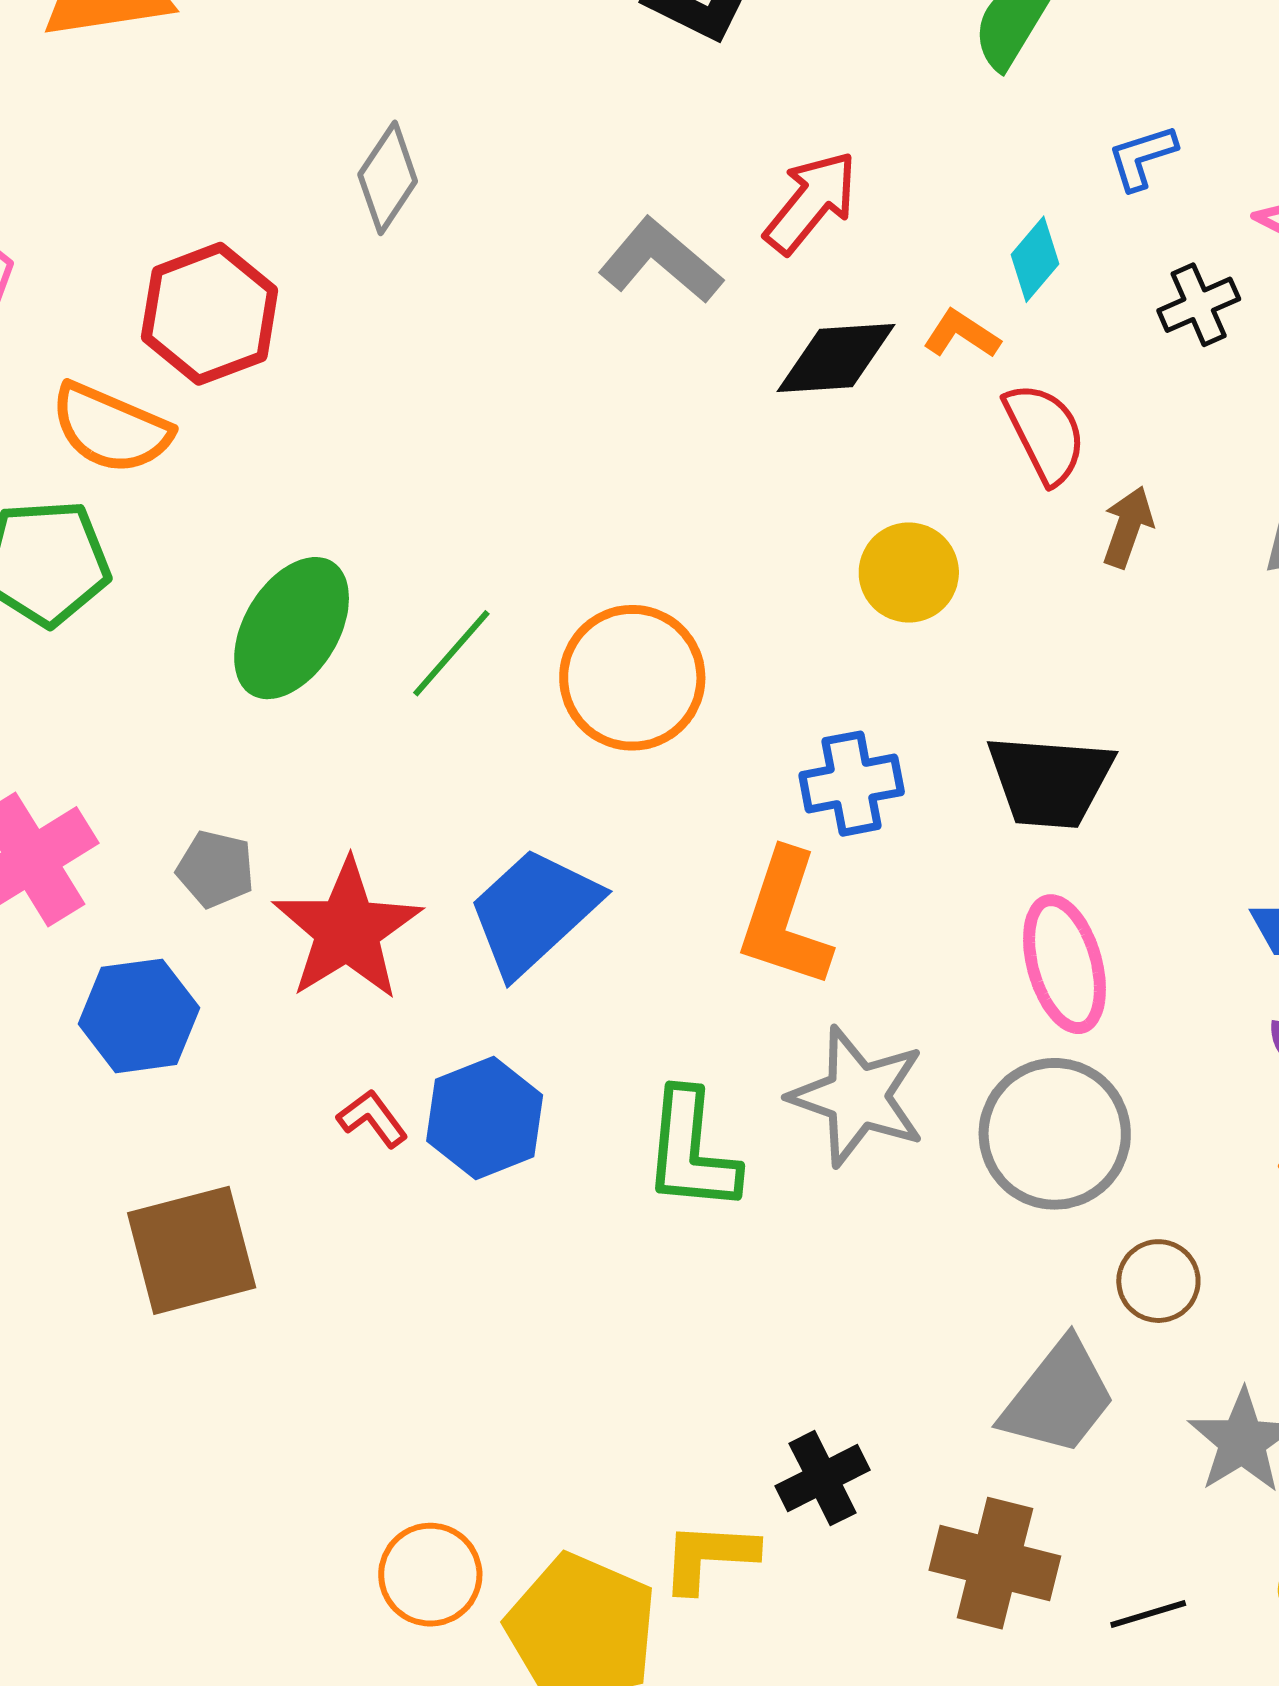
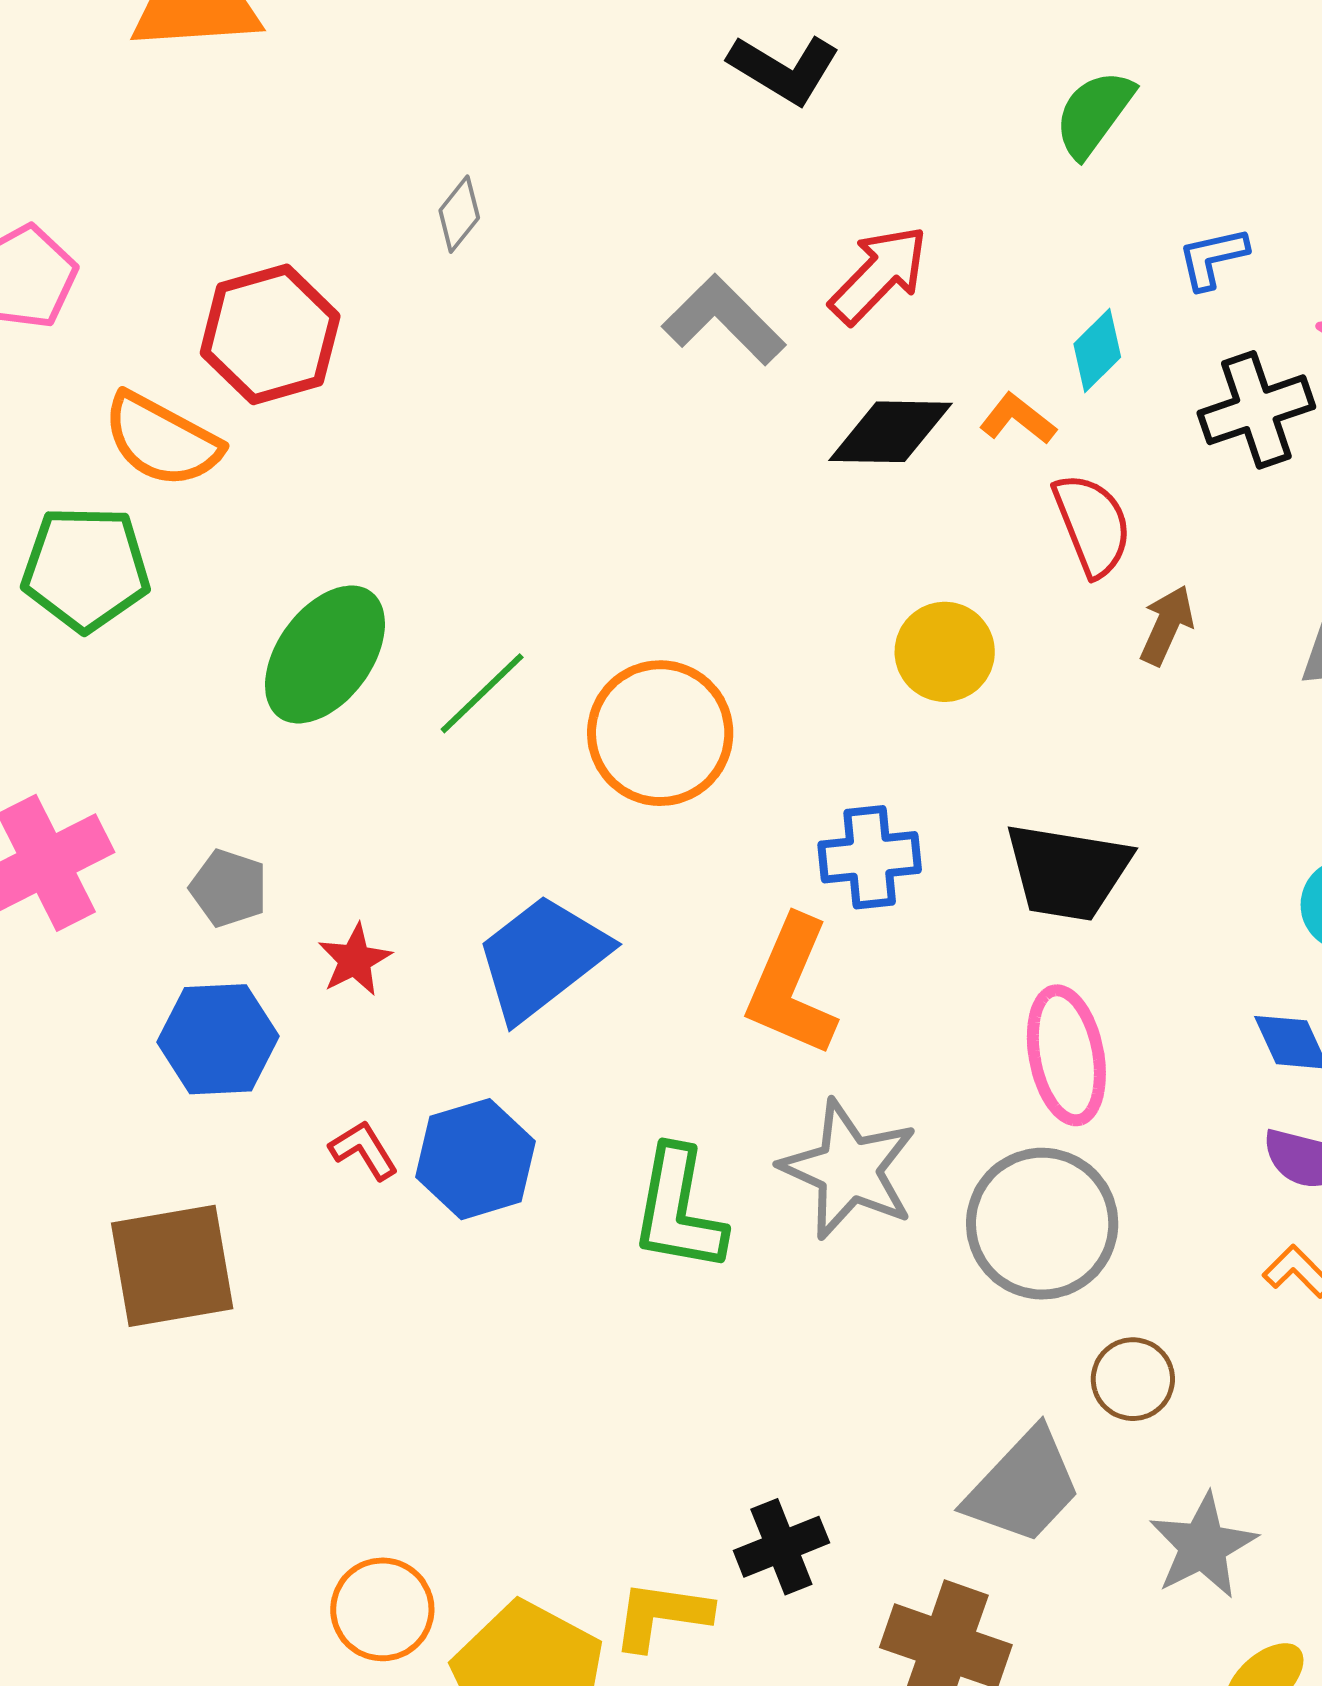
gray diamond: (388, 178) -> (459, 214), size x0.7
black cross: (1199, 305) -> (1256, 410), size x1.4
red star: (347, 930) -> (355, 960), size x0.5
blue hexagon: (139, 1016) -> (218, 1039), moved

